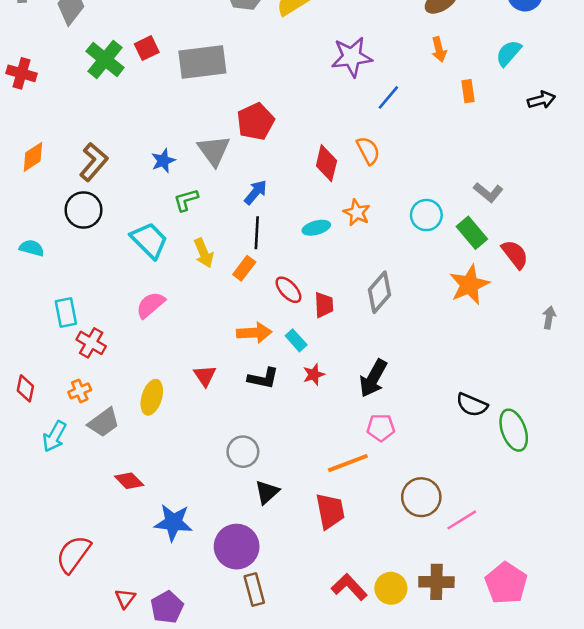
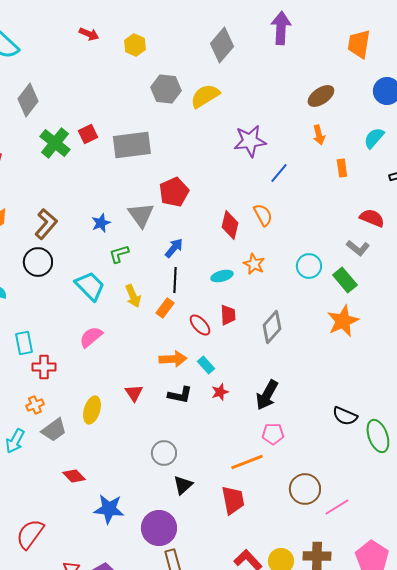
red semicircle: (515, 254) -> (372, 218), moved, turned -30
red trapezoid: (324, 305) -> (228, 315), moved
red cross: (91, 343) -> (44, 367), turned -30

